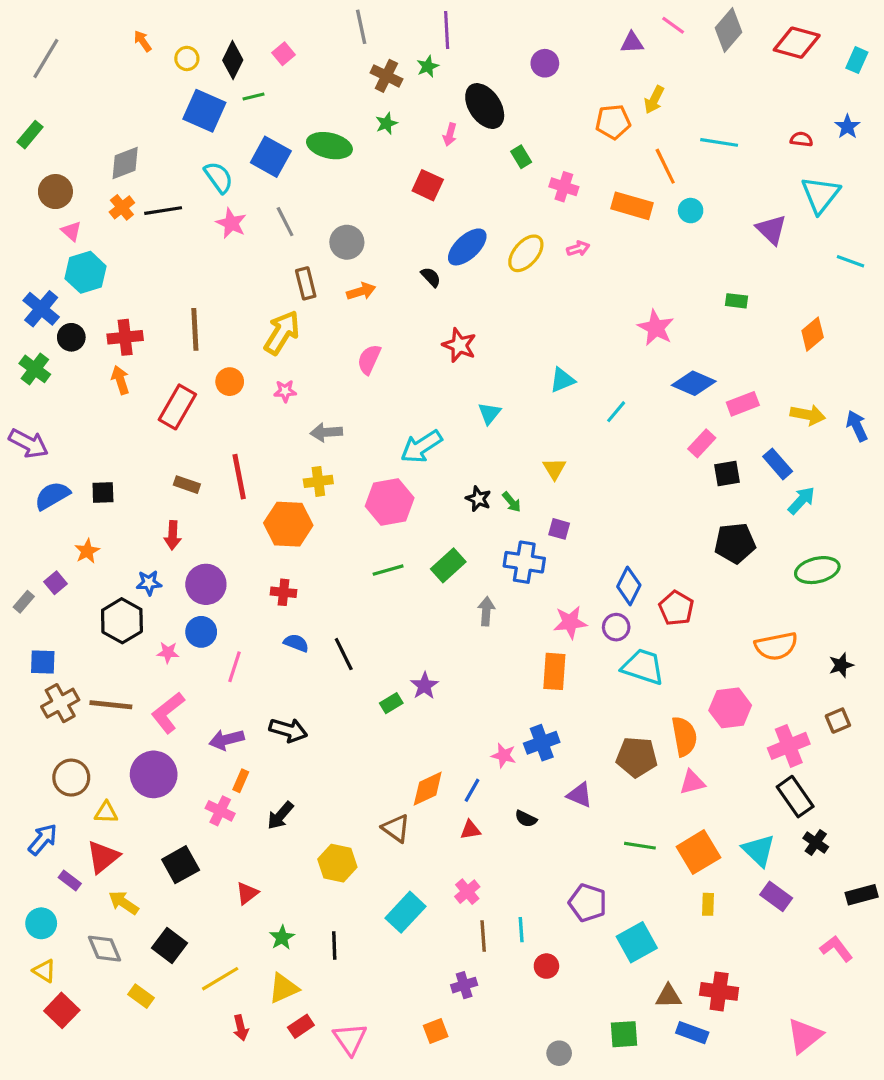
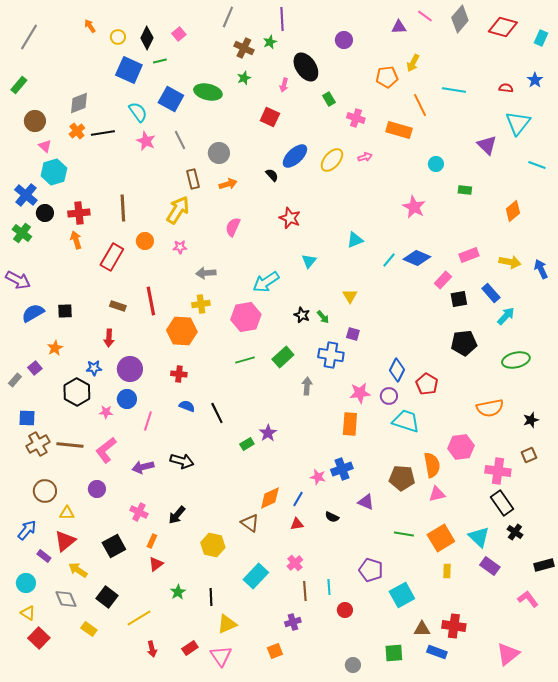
gray line: (361, 27) -> (228, 17), turned 35
cyan circle: (691, 211) -> (436, 164), moved
blue diamond: (694, 383) -> (417, 258), moved
pink cross: (789, 746) -> (498, 471), turned 30
purple circle: (154, 774) -> (97, 489), size x0.6
orange rectangle: (241, 781) -> (152, 541), moved
yellow triangle: (284, 988) -> (227, 624), moved

